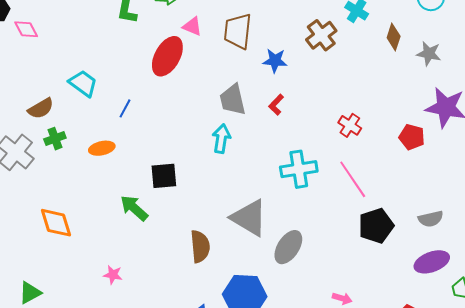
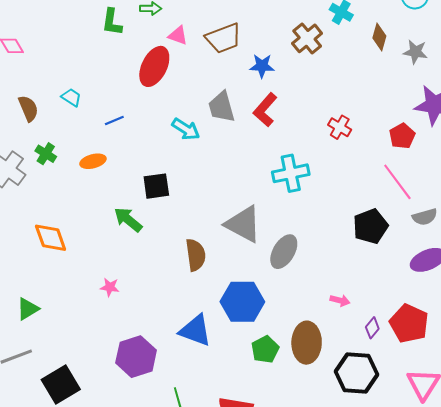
brown trapezoid: (238, 31) -> (223, 38), turned -114
cyan trapezoid: (83, 83) -> (71, 97), size x0.7
red L-shape: (276, 105) -> (265, 110), size x1.6
brown semicircle: (41, 108) -> (28, 108), moved, turned -80
blue line: (125, 108) -> (114, 120), turned 42
red pentagon: (412, 137) -> (402, 136), turned 30
green cross: (55, 139) -> (46, 154), turned -35
cyan arrow: (221, 139) -> (186, 129), moved, turned 116
pink line: (353, 179) -> (397, 182), moved

